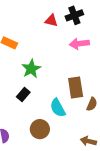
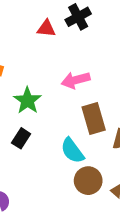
pink arrow: (79, 44) -> (76, 80), moved
brown circle: (40, 129) -> (88, 181), moved

